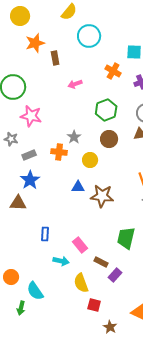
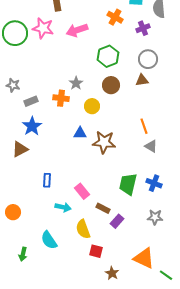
pink arrow: (75, 84) -> (77, 30), size x1.5
pink star: (31, 116) -> (43, 28), moved
brown triangle: (18, 203) -> (20, 149), turned -30
orange circle: (11, 277) -> (13, 212), moved
cyan semicircle: (35, 291) -> (49, 240), moved

